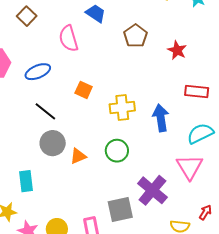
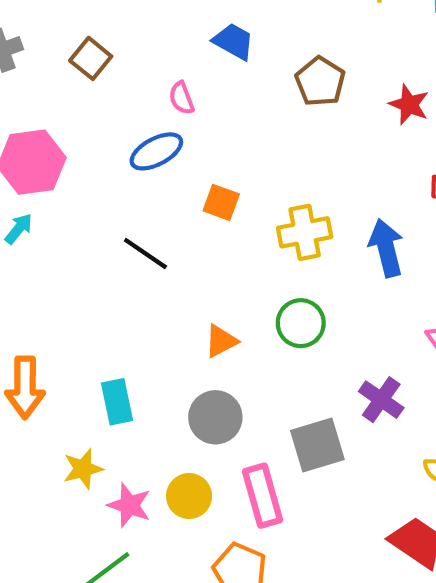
pink semicircle: (69, 38) -> (181, 98), size x0.6
blue ellipse: (38, 72) -> (156, 151), moved
gray circle: (53, 143) -> (215, 417), moved
purple cross: (152, 190) -> (381, 400), size x0.7

